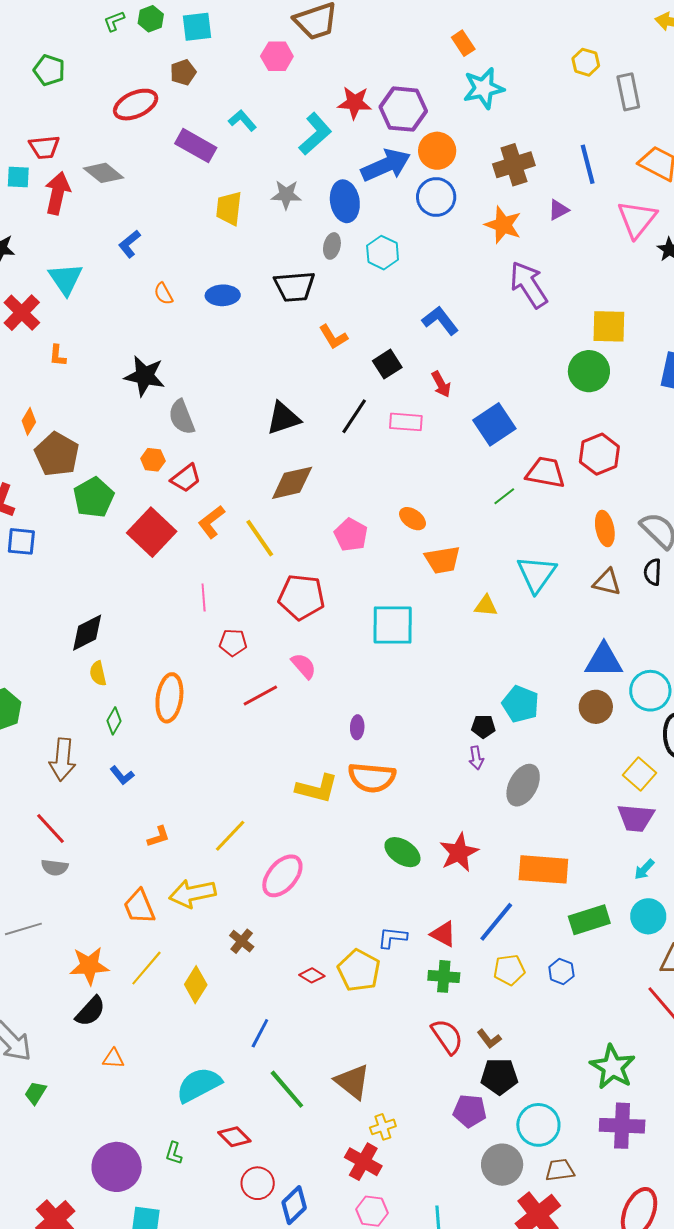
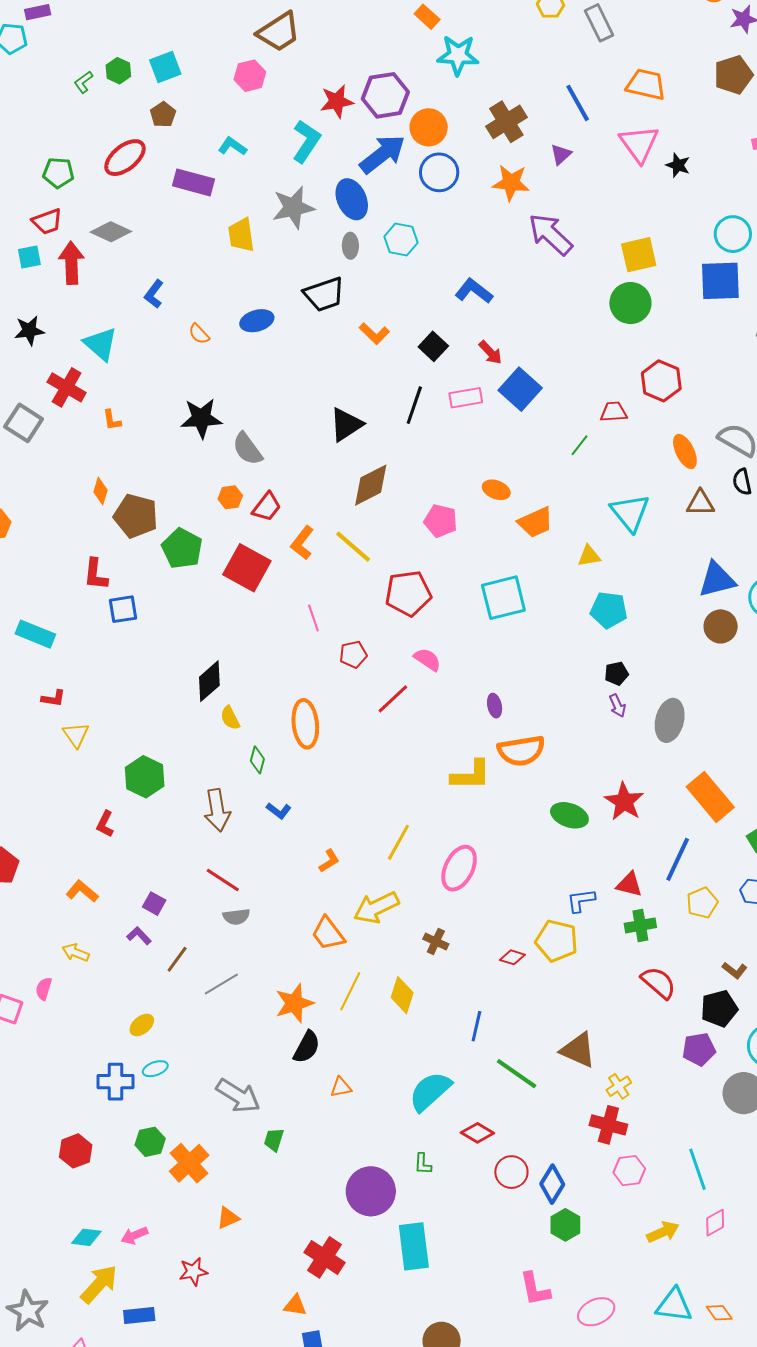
green pentagon: (49, 70) -> (58, 173), moved
cyan star: (484, 88) -> (458, 55), turned 30
gray star: (286, 195) -> (293, 207), size x1.4
blue square: (494, 424) -> (520, 389), moved
red trapezoid: (546, 472) -> (614, 412), size x0.7
cyan pentagon: (521, 704) -> (609, 610), moved
orange rectangle: (543, 869) -> (710, 797), turned 60
brown L-shape: (489, 1039) -> (735, 970), moved

